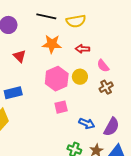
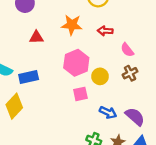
red triangle: (20, 56) -> (36, 37), turned -48
yellow circle: (80, 77) -> (100, 76), moved
purple semicircle: (112, 127) -> (135, 117), turned -78

